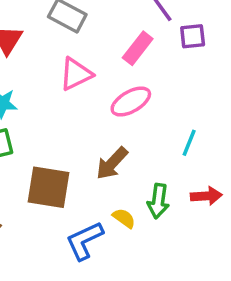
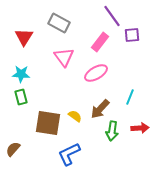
pink triangle: (76, 74) -> (64, 57), turned -40
brown arrow: (112, 163) -> (100, 109), moved
yellow semicircle: (124, 218) -> (75, 116), moved

